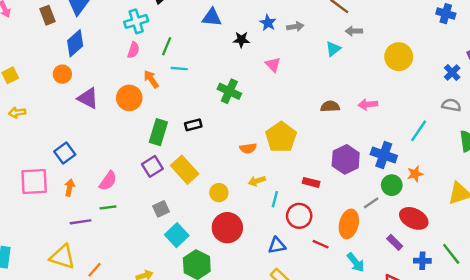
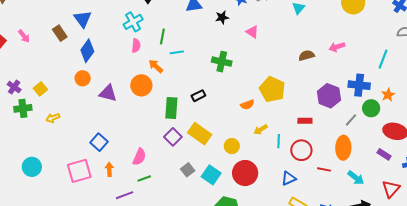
gray line: (371, 203) -> (351, 120), moved
cyan square: (177, 235) -> (211, 175), moved

